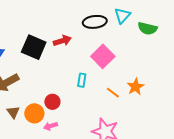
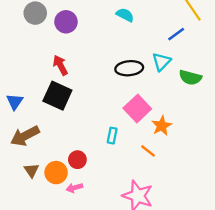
red arrow: (62, 41) -> (60, 65), moved, turned -102
orange star: (135, 87) -> (162, 126), moved

